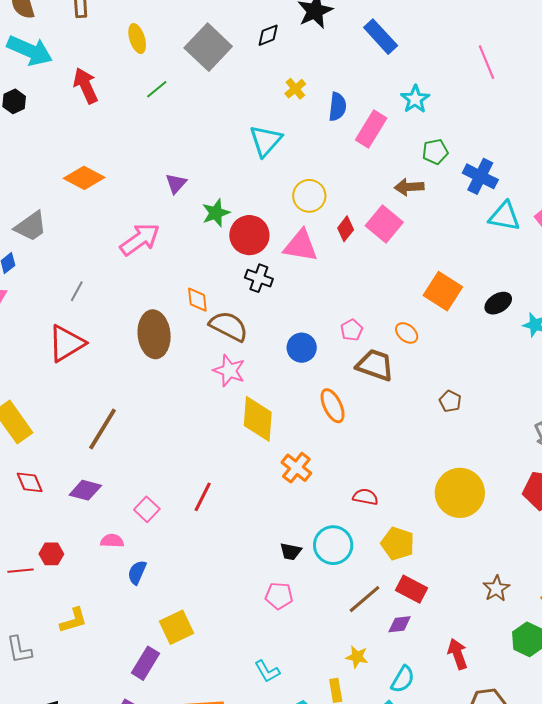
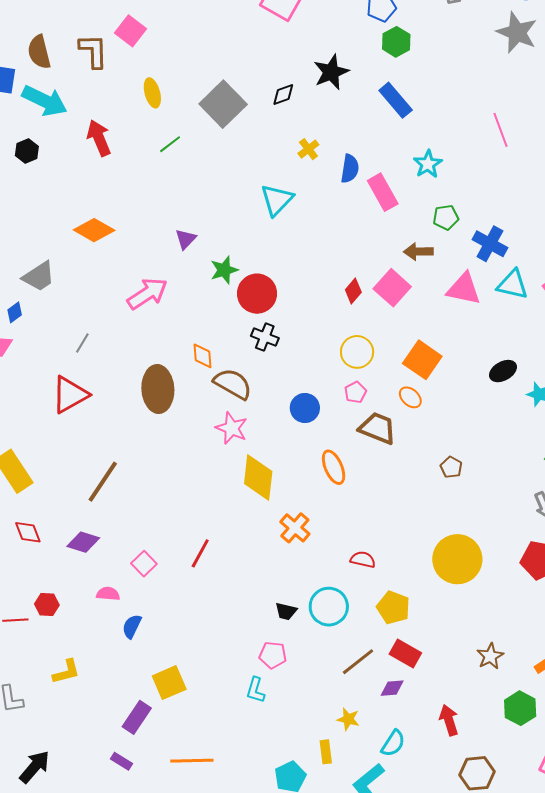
pink rectangle: (371, 129) -> (383, 192), turned -63
yellow circle: (309, 196) -> (357, 352), moved
pink triangle: (301, 246) -> (464, 289), moved
orange square: (443, 291) -> (422, 360), moved
cyan L-shape: (267, 671) -> (256, 690), moved, turned 44

